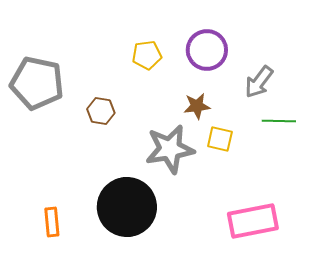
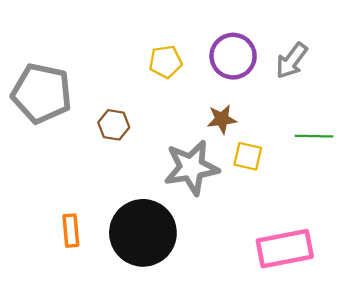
gray arrow: (259, 82) -> (292, 61), moved
orange rectangle: (52, 222) -> (71, 231), moved

